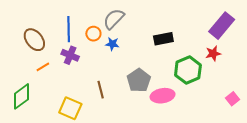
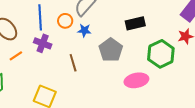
gray pentagon: (139, 80) -> (111, 50), moved
brown line: (101, 90) -> (73, 63), moved

